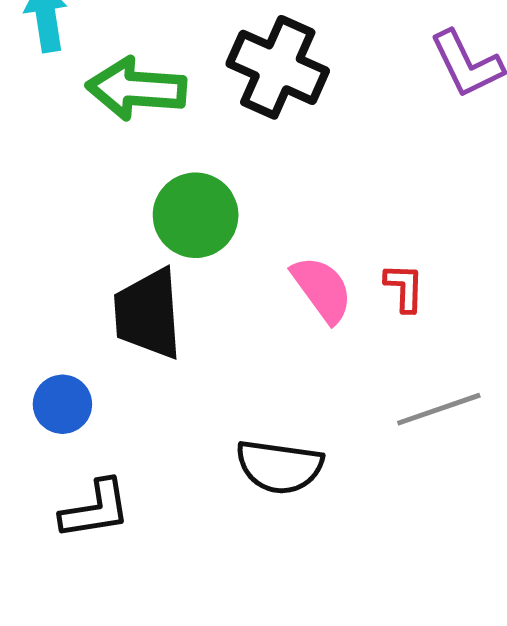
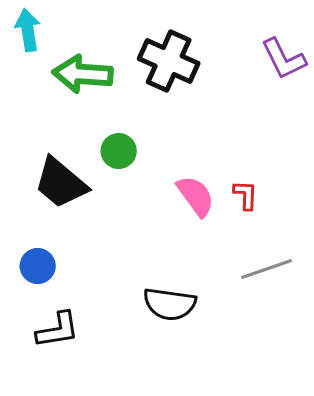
green circle: (196, 215) -> (119, 151), size x0.7
black trapezoid: (148, 314) -> (61, 183), moved, turned -46

